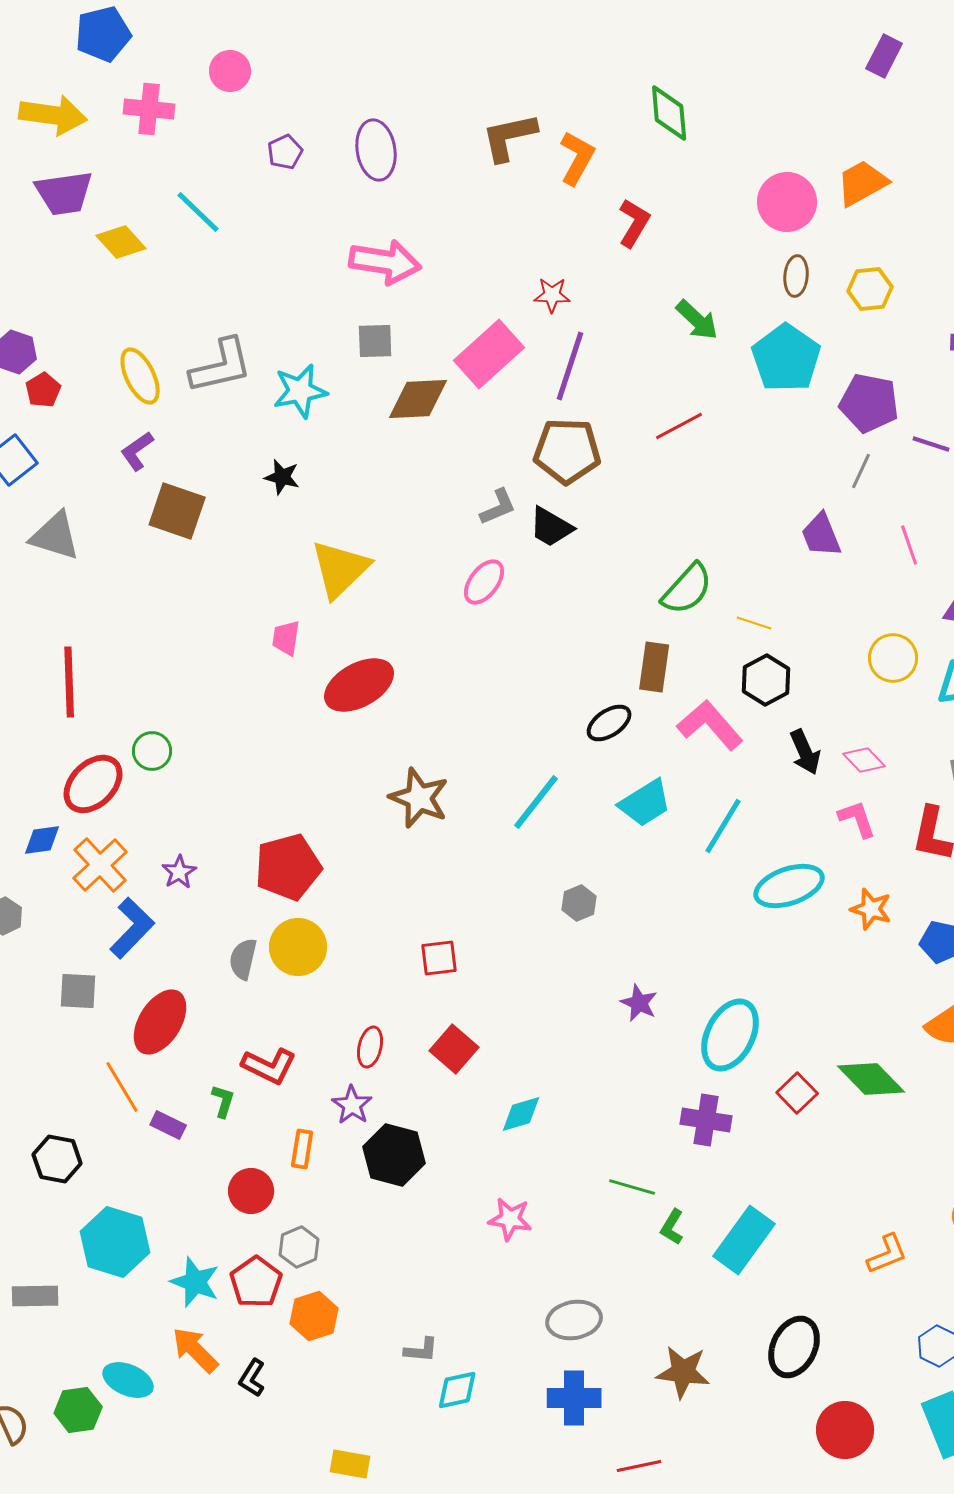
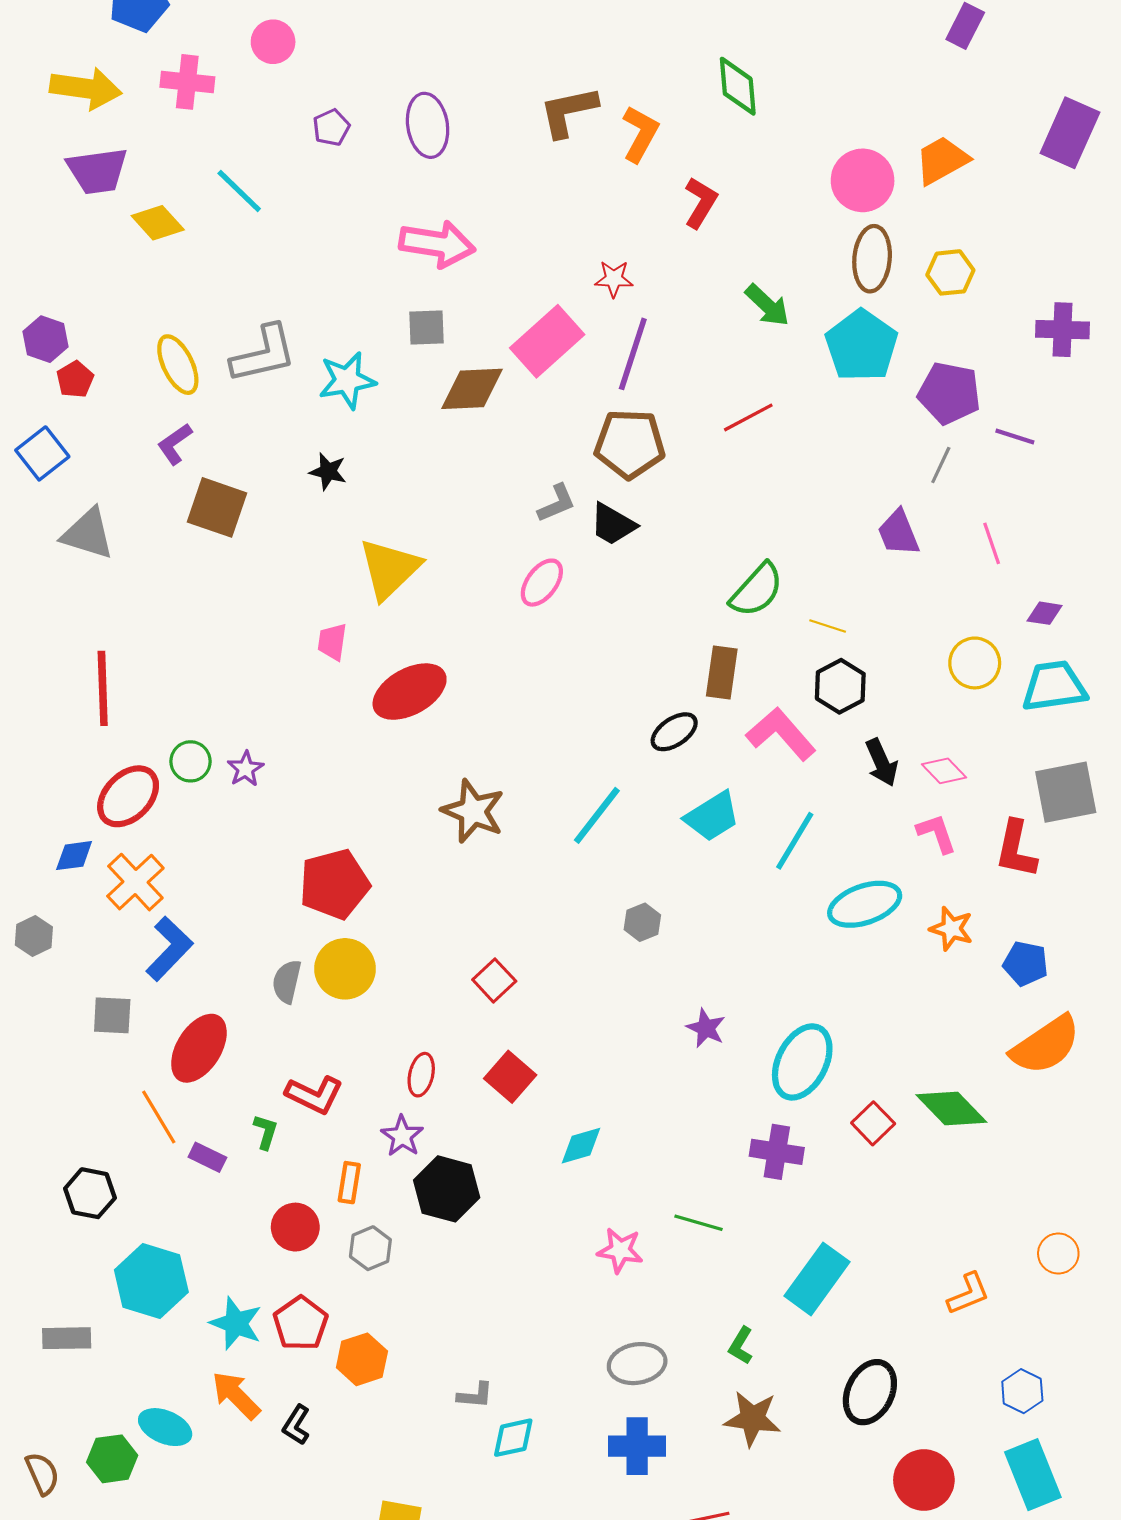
brown ellipse: (796, 276) -> (872, 259), size x1.5
purple star: (179, 872) -> (246, 769), moved
red square: (439, 958) -> (494, 980), turned -36
pink star: (510, 1219) -> (620, 1250), moved
green L-shape: (672, 1227) -> (741, 1346), moved
gray hexagon: (299, 1247) -> (370, 1248), moved

